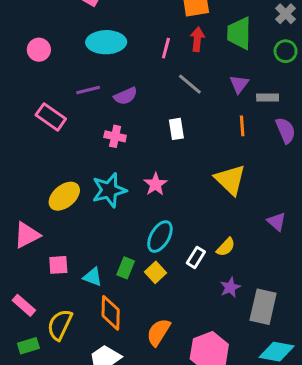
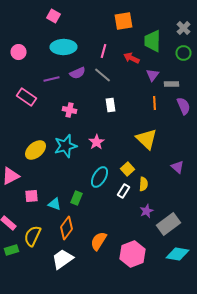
red arrow: (197, 39) -> (132, 58), moved, turned -70
gray line: (190, 84) -> (102, 75), moved
purple semicircle: (126, 96) -> (78, 73), moved
yellow semicircle: (226, 247) -> (144, 184), turned -40
yellow square: (155, 272) -> (128, 169), moved
gray rectangle: (263, 307) -> (168, 224), turned 40
orange diamond: (111, 313) -> (66, 228), turned 35

